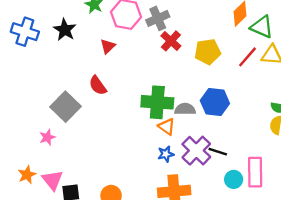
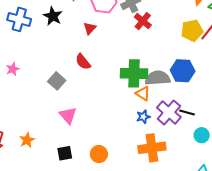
yellow pentagon: (208, 52) -> (192, 31), moved
gray square: (65, 107) -> (57, 81), size x0.7
gray semicircle: (185, 109) -> (158, 78), size x1.4
pink star: (47, 137) -> (13, 69), moved
pink triangle: (52, 180) -> (68, 115), moved

